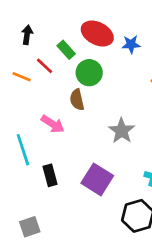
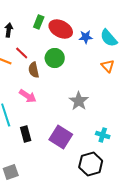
green rectangle: (66, 50) -> (39, 22), moved, turned 64
brown semicircle: (77, 100) -> (34, 70), moved

